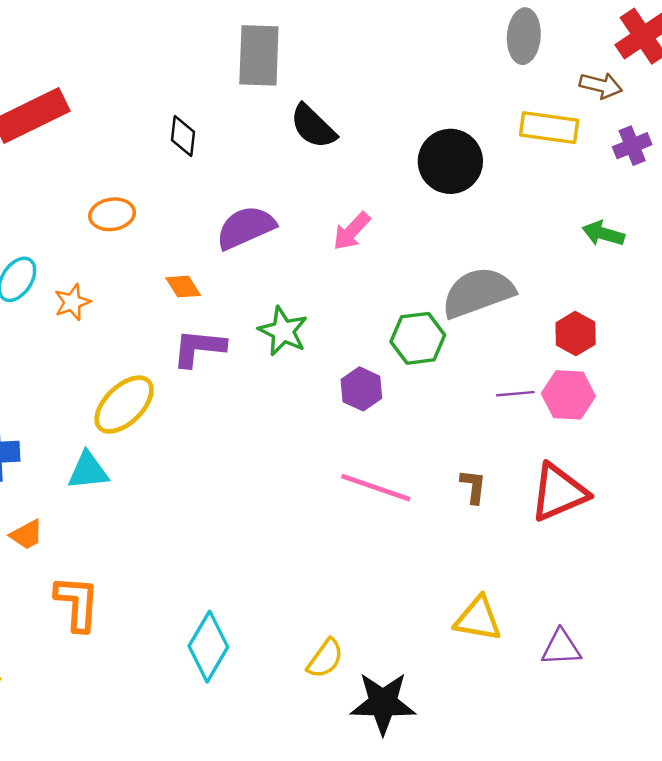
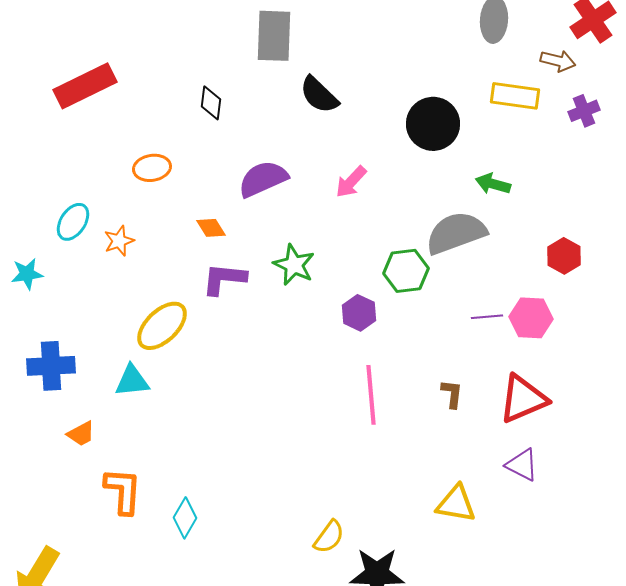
green arrow: (603, 234) -> (493, 184), moved
red hexagon: (576, 334) -> (564, 256), moved
pink line: (376, 488) -> (371, 395), turned 66
cyan diamond: (208, 647) -> (185, 518), moved, size x0.7
purple triangle: (561, 648) -> (522, 465), moved, turned 30

